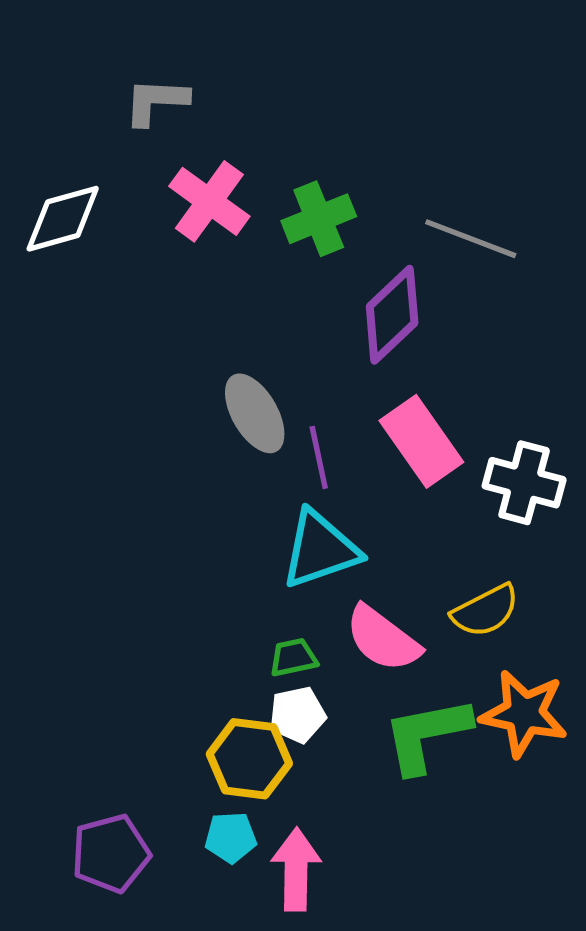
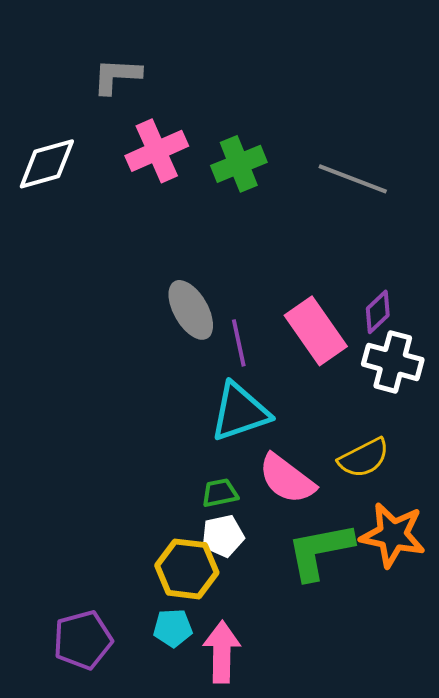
pink cross: (209, 201) -> (157, 151), turned 30
purple diamond: (392, 315) -> (378, 312), moved, size x0.6

